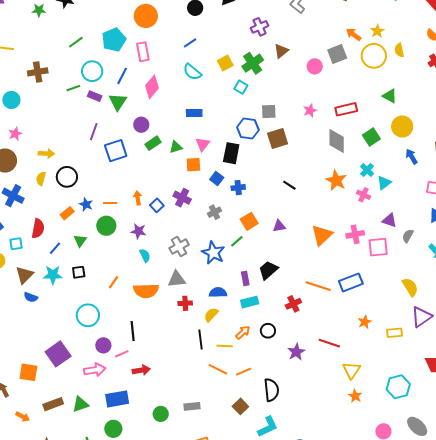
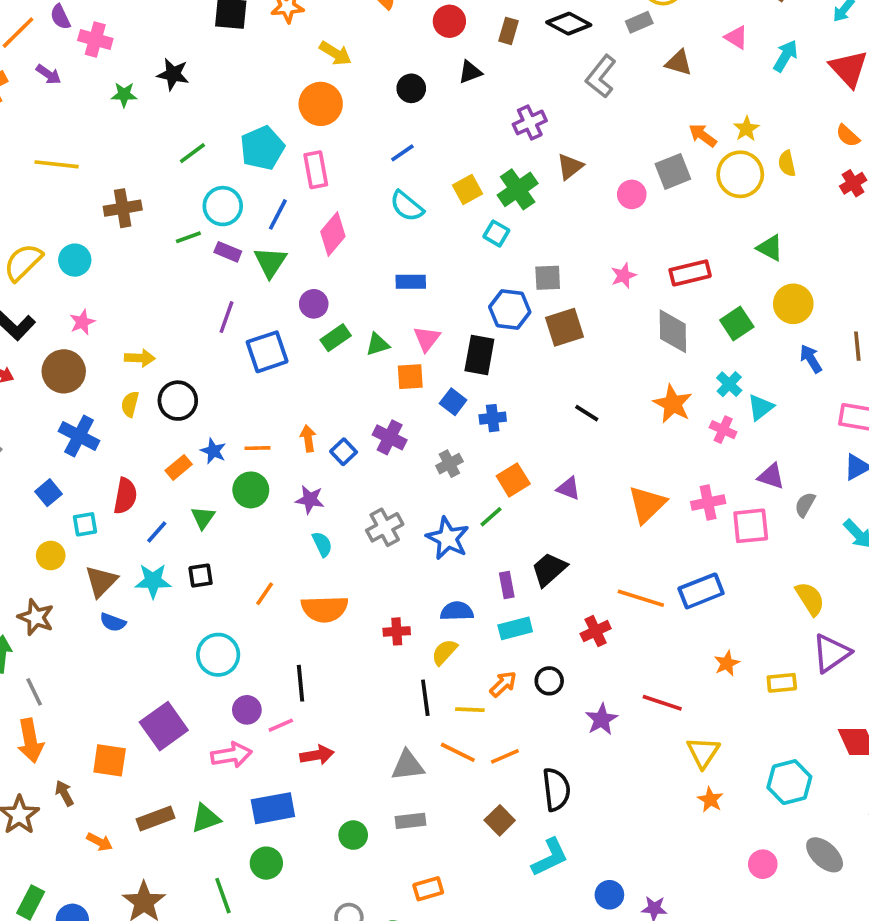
purple triangle: (279, 226) -> (568, 488), turned 32
gray triangle: (177, 279) -> (408, 765), moved

